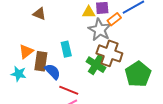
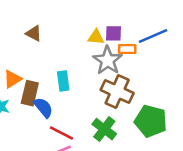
orange rectangle: (114, 19) -> (127, 49), turned 32
green cross: (96, 65) -> (104, 129), moved
green pentagon: (138, 74) -> (151, 121), turned -30

